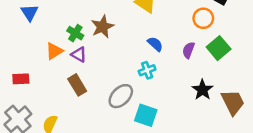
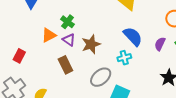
brown star: (102, 27) -> (91, 44), moved
blue semicircle: (155, 44) -> (133, 36), size x1.5
red rectangle: (21, 79) -> (19, 56), turned -64

